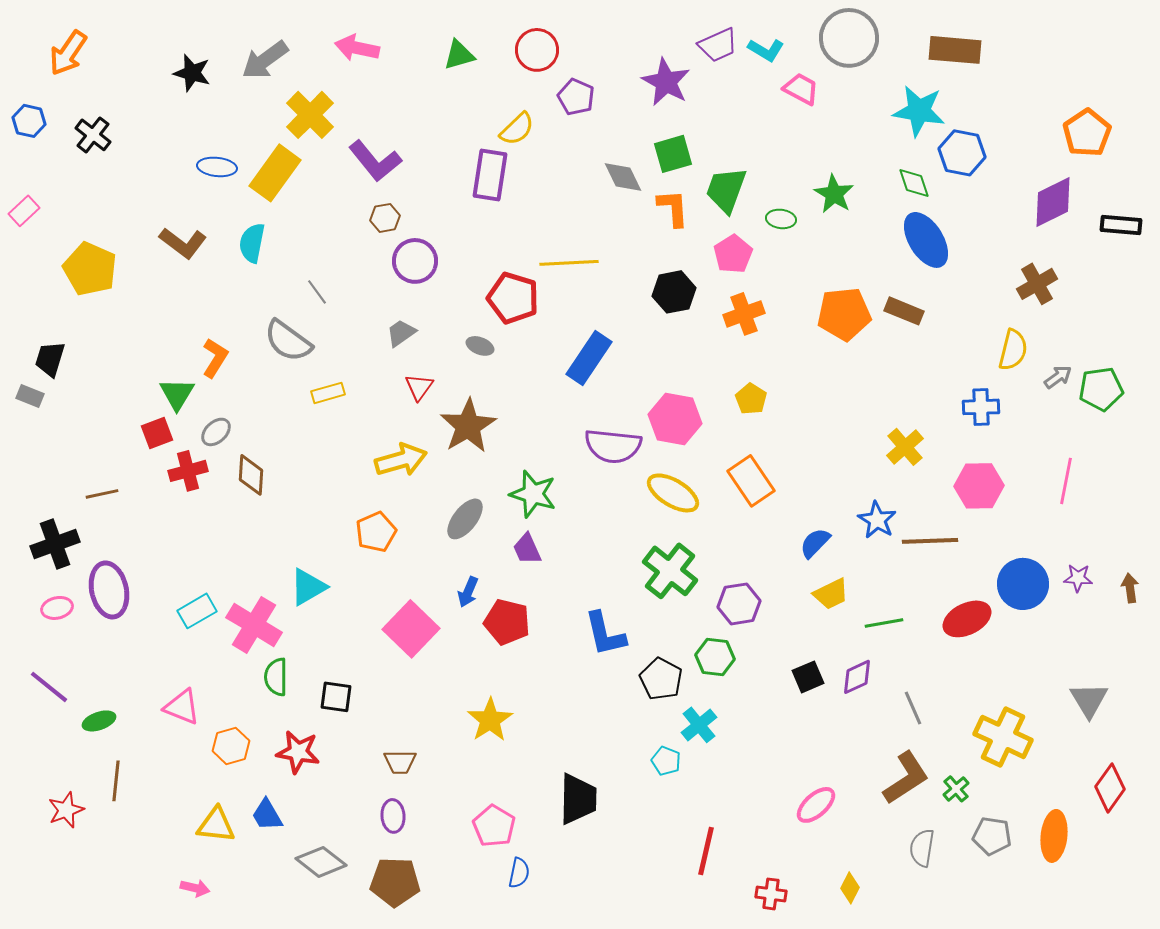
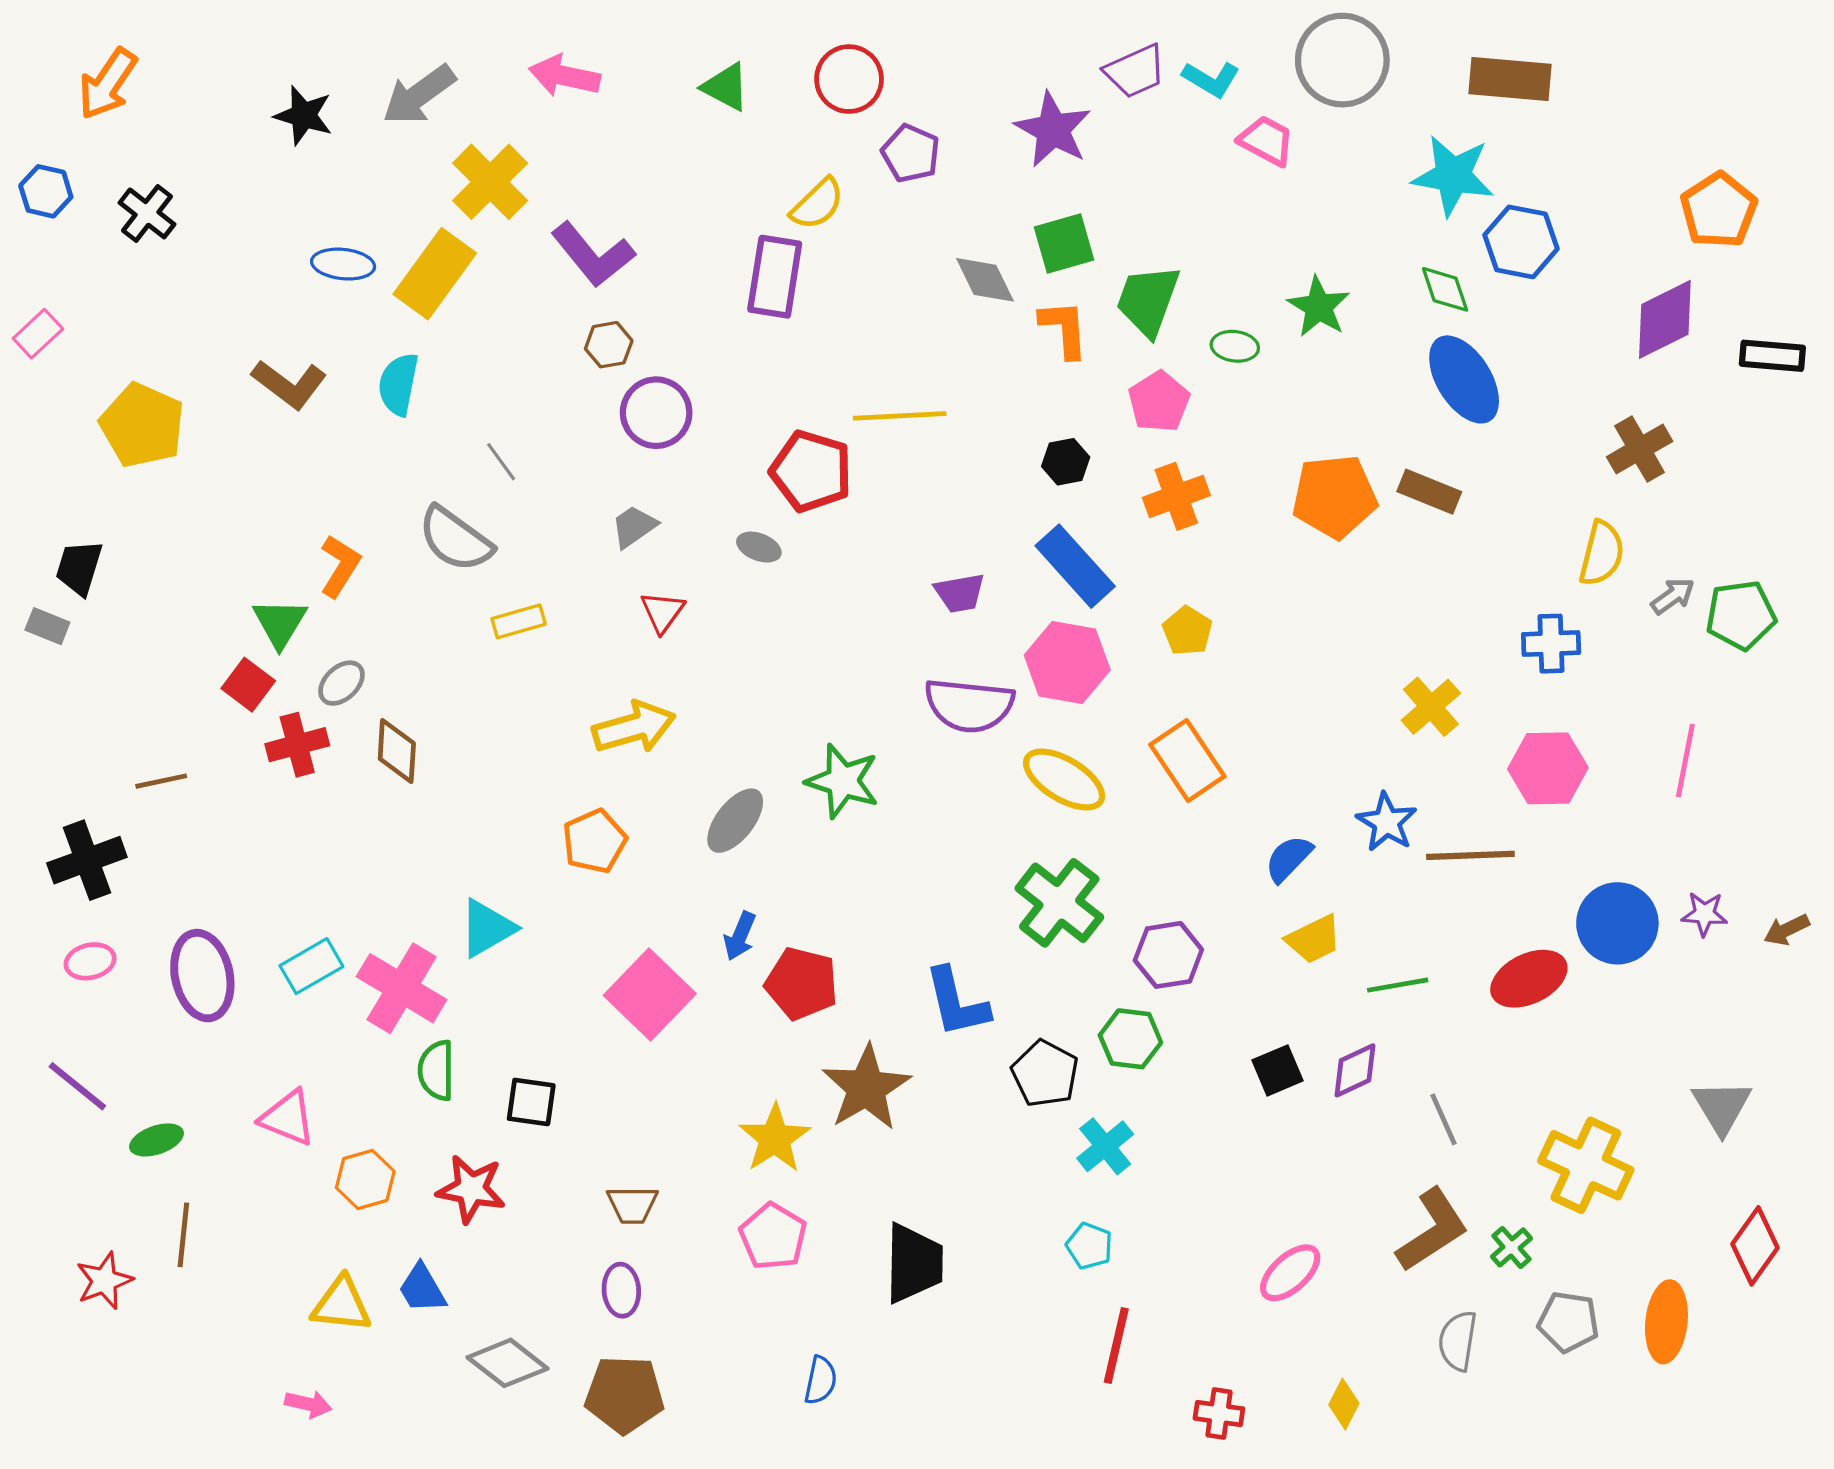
green triangle: (459, 55) -> (726, 87), turned 44
black hexagon: (674, 292) -> (1066, 462), size x0.7
blue rectangle: (589, 358) -> (1075, 566), moved, turned -76
brown star: (468, 426) -> (866, 1088), moved
red square: (157, 433) -> (248, 685), turned -32
purple trapezoid: (527, 549) -> (960, 593), moved, turned -76
brown arrow: (1130, 588) -> (1787, 930), turned -108
purple ellipse: (109, 590) -> (202, 976), moved
cyan pentagon: (666, 761) -> (1089, 1246), moved
pink pentagon: (494, 826) -> (773, 1236), moved

